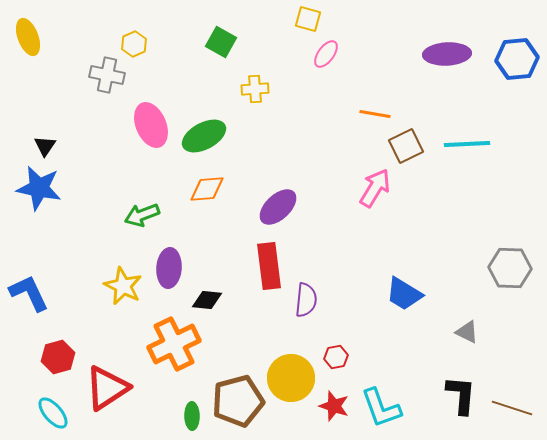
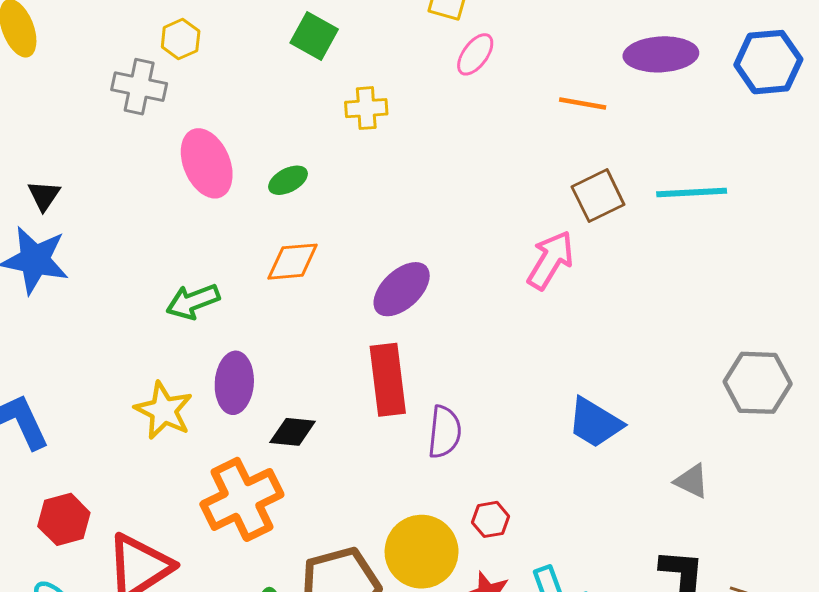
orange line: (375, 114) -> (583, 104), moved
green ellipse: (204, 136) -> (288, 180), size x0.6

